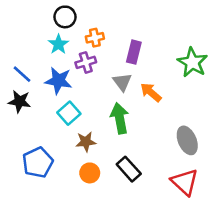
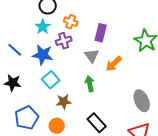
orange cross: (95, 38) -> (71, 22), turned 32
orange arrow: (151, 92) -> (114, 64), turned -84
black star: (19, 101) -> (13, 83), moved
green arrow: (120, 118) -> (90, 84), size x0.7
orange circle: (90, 173) -> (57, 126), moved

